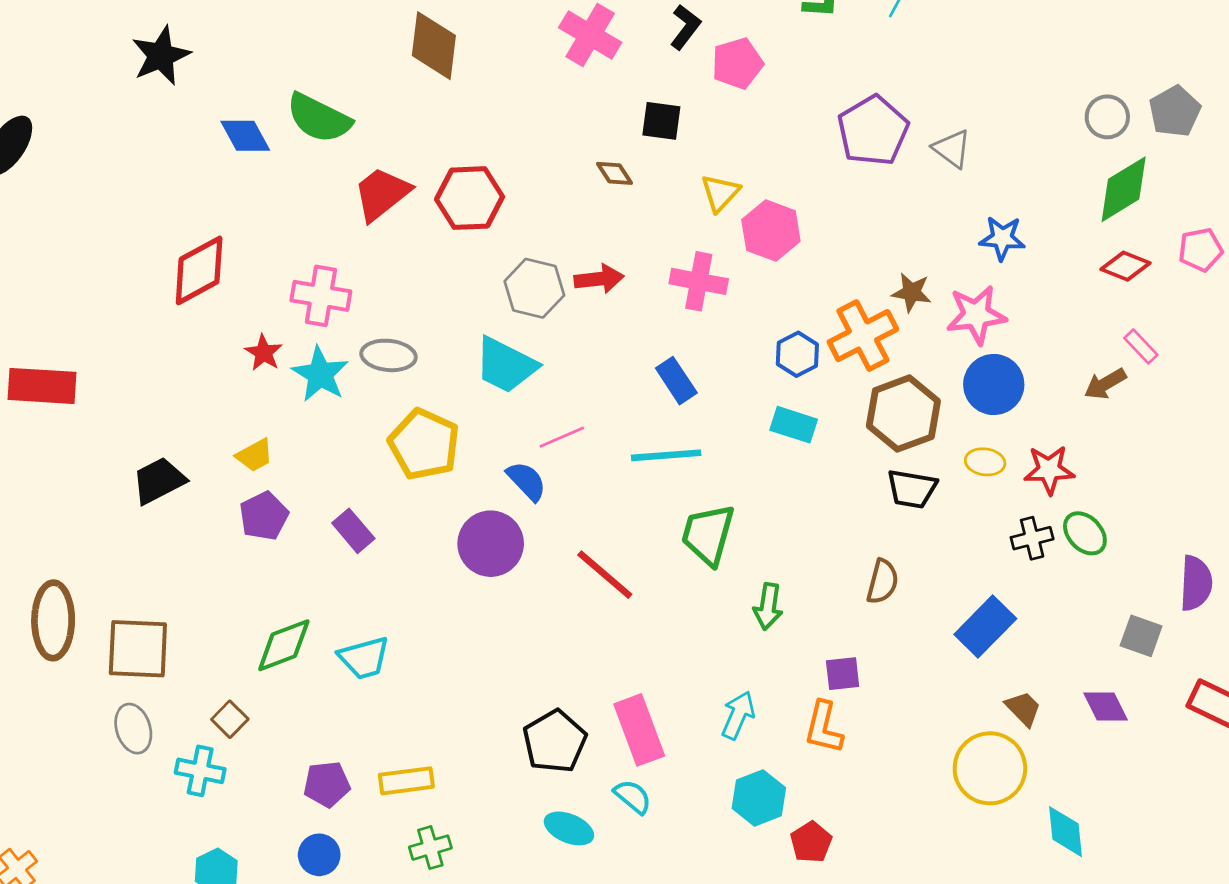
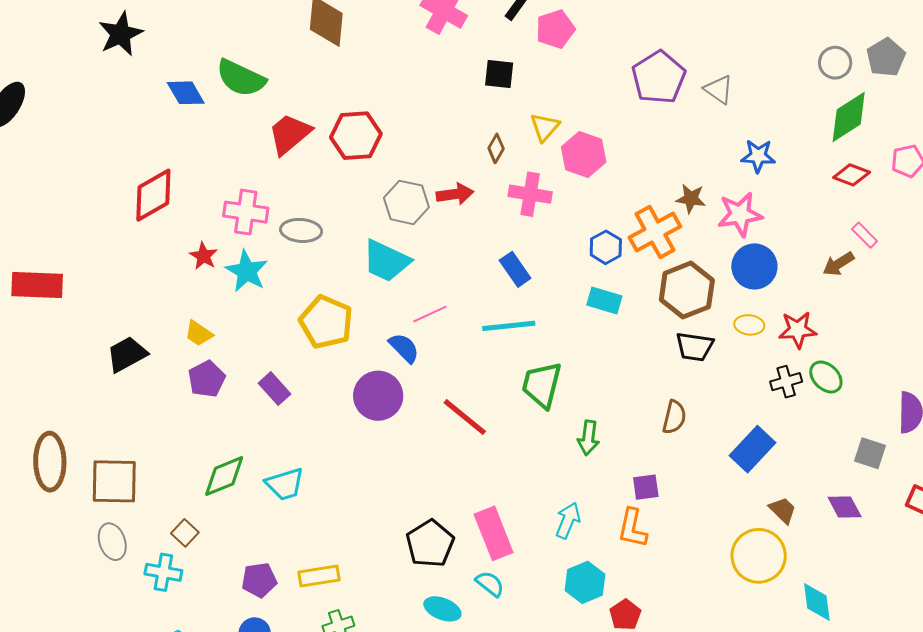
brown diamond: (615, 173) -> (496, 148), moved, turned 64
gray ellipse: (388, 355) -> (301, 230), moved
yellow trapezoid: (255, 455) -> (199, 333), turned 64

